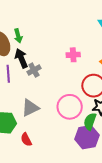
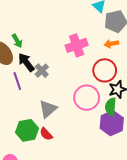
pink cross: (73, 55) -> (77, 45), size x1.5
red semicircle: (26, 140) -> (46, 134), moved

